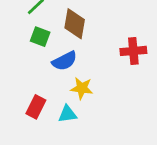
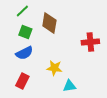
blue semicircle: (65, 61) -> (24, 53), moved
cyan triangle: (67, 114) -> (69, 86), moved

